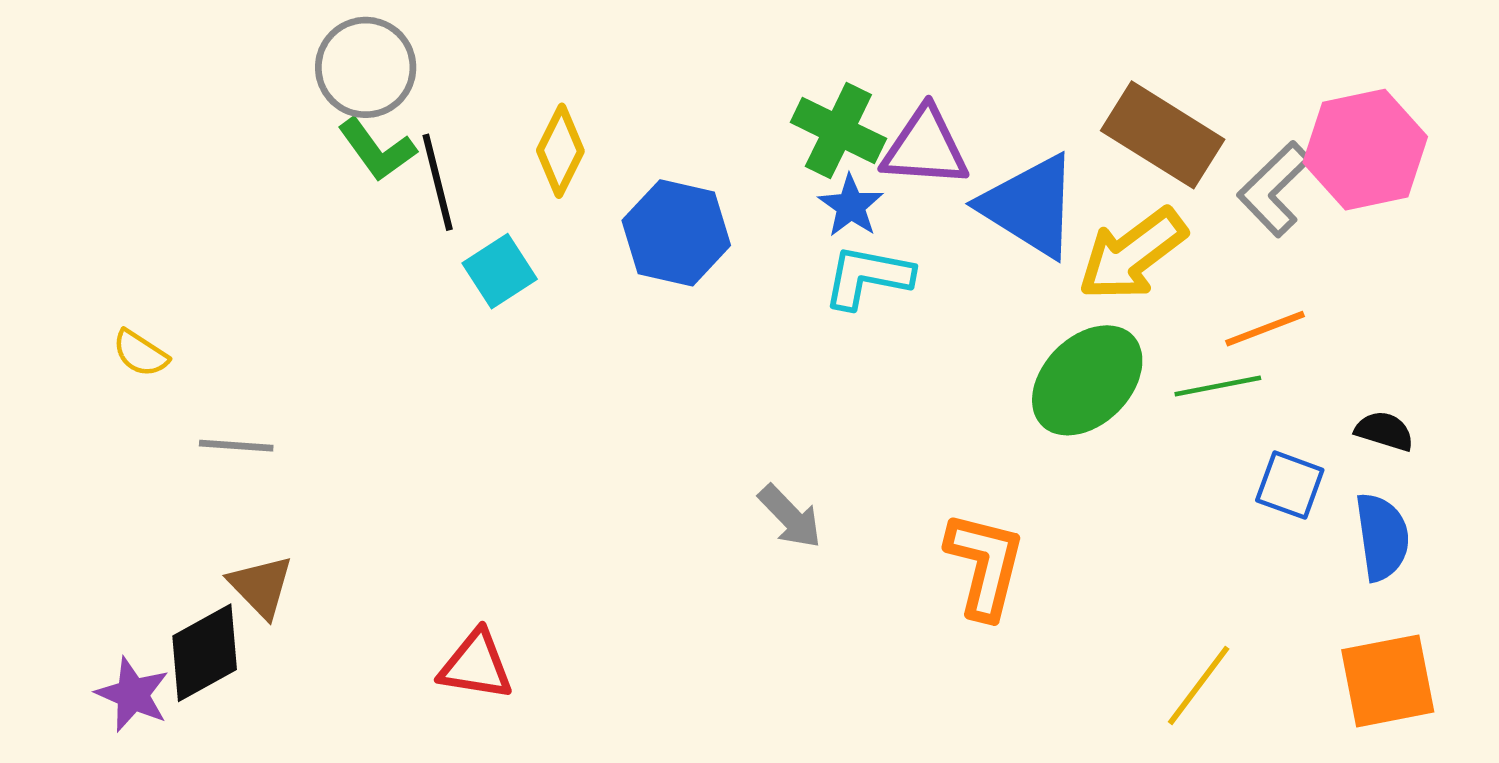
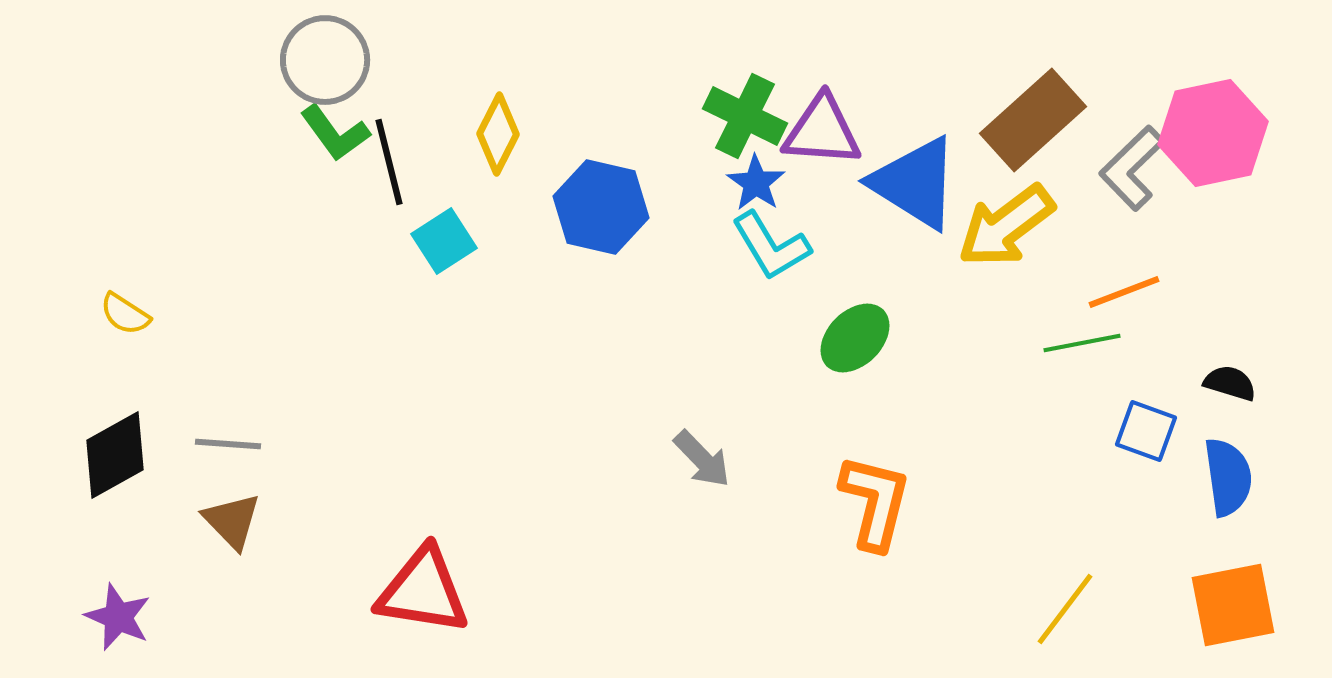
brown rectangle: (1163, 135) -> (1033, 120), turned -74
cyan L-shape: (868, 277) -> (771, 246), turned -132
green ellipse: (1087, 380) -> (855, 338), moved, size x0.7
gray line: (236, 446) -> (228, 444), moved
black diamond: (205, 653) -> (115, 455), moved
red triangle: (476, 665) -> (423, 591), size x1.4

